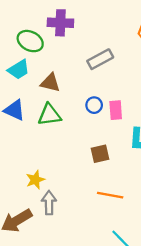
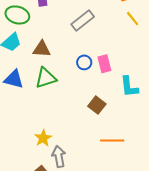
brown square: (100, 154) -> (97, 105), turned -30

